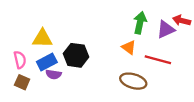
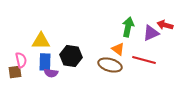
blue rectangle: (47, 62) -> (45, 62), turned -60
brown ellipse: (133, 81) -> (110, 65), moved
brown square: (22, 82) -> (15, 72), moved, turned -32

